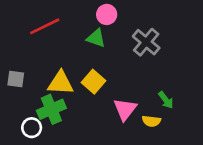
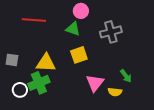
red line: (45, 26) -> (34, 20), turned 30
gray cross: (146, 42) -> (111, 32), turned 35
yellow square: (93, 82) -> (79, 55), moved, turned 30
white circle: (32, 128) -> (20, 90), moved

